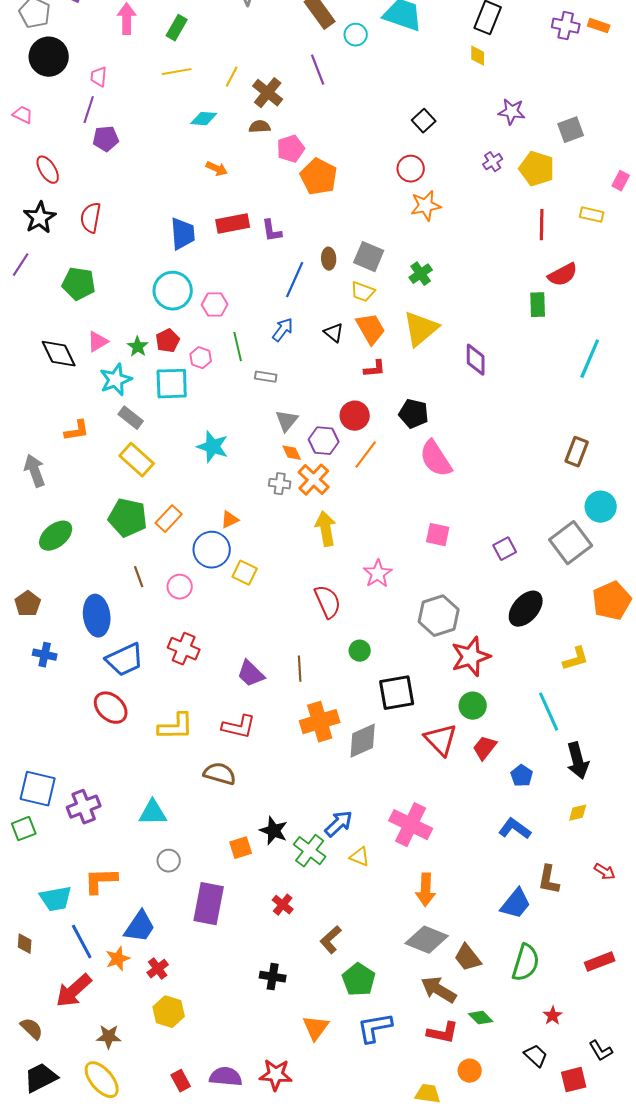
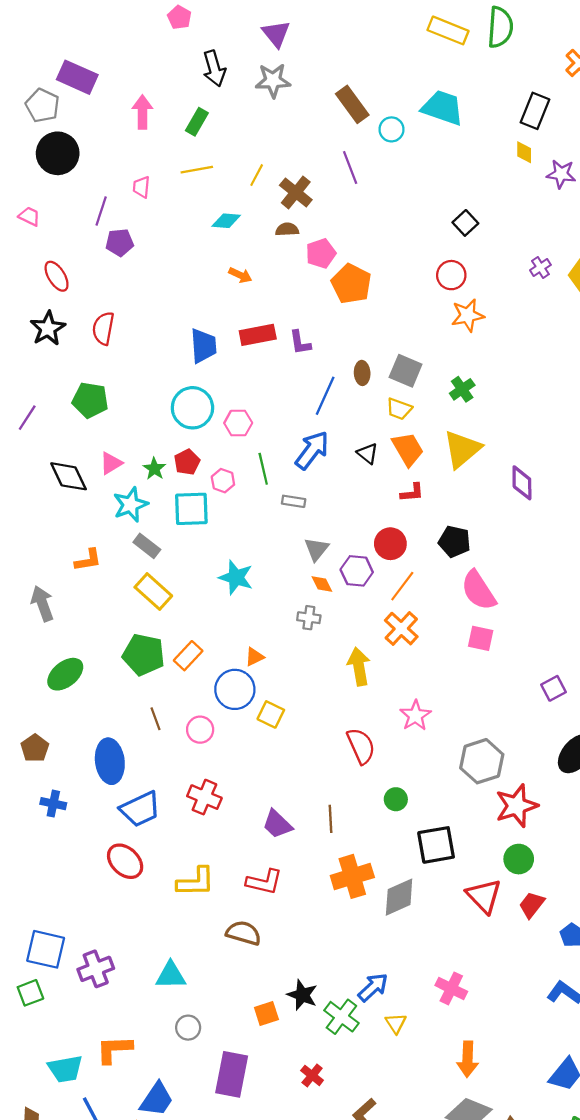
pink trapezoid: (99, 77) -> (141, 187), moved
purple star: (512, 112) -> (561, 174), moved
purple line: (21, 265) -> (27, 418), moved
blue arrow: (283, 330) -> (312, 450), size x1.5
orange cross: (314, 480) -> (401, 629), moved
pink square: (438, 535) -> (481, 638), moved
pink cross: (411, 825) -> (451, 988), size x0.7
yellow triangle: (360, 857) -> (396, 1023), turned 35

